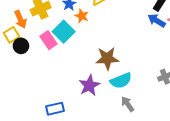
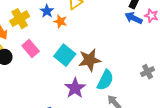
cyan square: (64, 32) -> (65, 55), moved
cyan semicircle: (121, 81) -> (105, 80), turned -35

